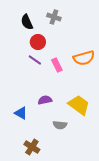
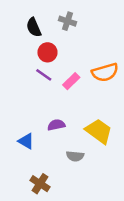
pink rectangle: (57, 65) -> (71, 81), turned 72

